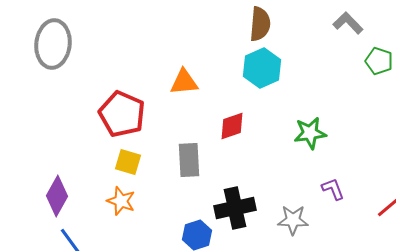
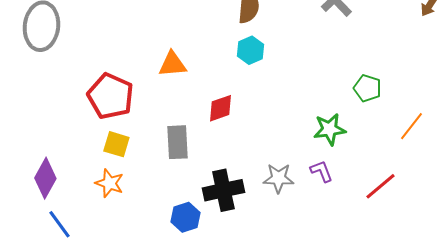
green pentagon: (379, 61) -> (367, 88), moved
cyan hexagon: (262, 68) -> (250, 50), size x0.7
green star: (310, 133) -> (329, 129), moved
gray star: (293, 220) -> (278, 178), moved

